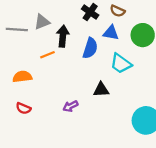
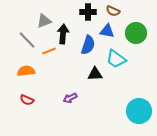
black cross: (90, 12) -> (88, 12), turned -35
gray line: (17, 30) -> (27, 40), moved, turned 42
black triangle: (101, 90) -> (95, 74), moved

